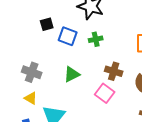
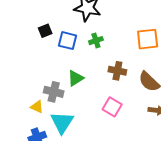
gray cross: (32, 72) -> (54, 92), moved
pink square: (105, 93) -> (112, 107), moved

